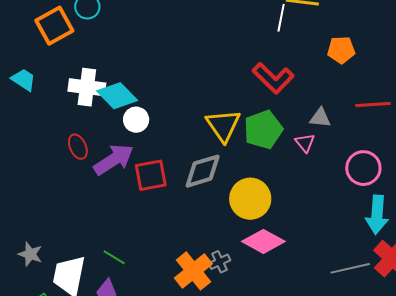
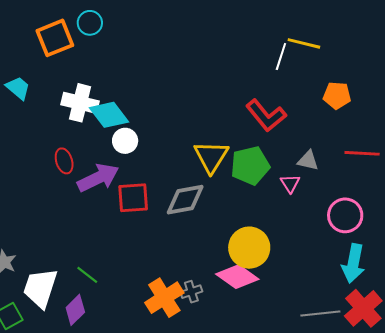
yellow circle: (250, 199) -> (249, 248), moved

